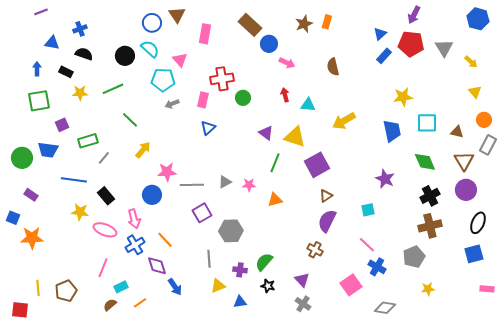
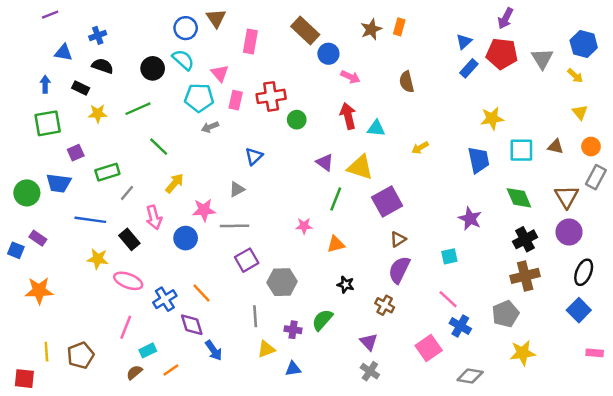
blue hexagon: (478, 19) -> (584, 44), moved
red arrow: (285, 95) -> (348, 116), size x1.5
pink rectangle: (203, 100) -> (236, 100), moved
yellow arrow: (344, 121) -> (420, 148), size x0.6
brown triangle: (457, 132) -> (556, 147), moved
gray triangle: (225, 182) -> (237, 189), moved
blue square: (13, 218) -> (16, 250), moved
pink arrow: (134, 219) -> (154, 217), moved
blue square: (474, 254) -> (579, 310), turned -30
black star: (268, 286) -> (346, 284), moved
yellow star: (428, 289) -> (523, 353), size x1.5

